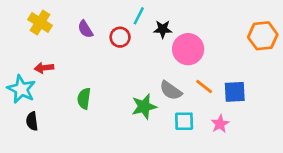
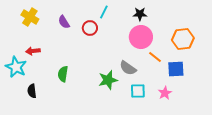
black star: (163, 29) -> (140, 14), moved
orange hexagon: (263, 36) -> (183, 39), moved
orange line: (204, 87) -> (155, 57), moved
black semicircle: (32, 121) -> (32, 91), moved

